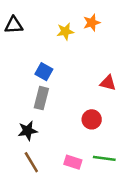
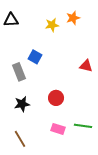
gray rectangle: (41, 98) -> (19, 72), moved, turned -36
red circle: (92, 119) -> (56, 98), moved
brown line: (31, 162) -> (20, 139), moved

